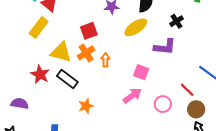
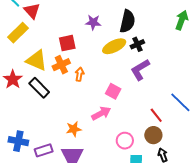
black cross: (176, 21) -> (137, 44), moved
purple L-shape: (165, 47) -> (140, 70), turned 135
pink circle: (163, 104) -> (125, 141), moved
orange star: (86, 106) -> (74, 129), moved
brown circle: (196, 109) -> (153, 135), moved

